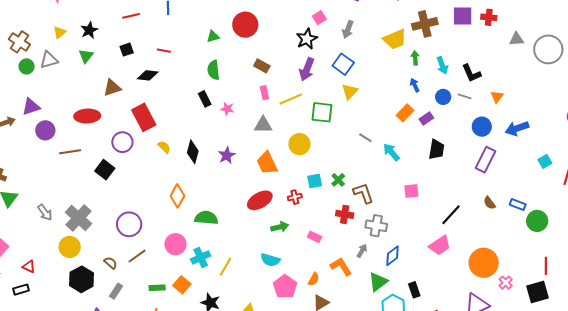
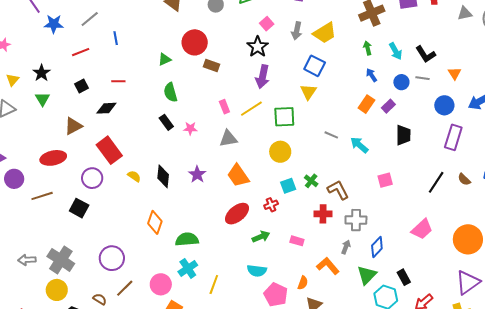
yellow trapezoid: (395, 39) -> (325, 33), moved
blue square: (343, 64) -> (315, 66), moved
brown rectangle: (262, 66) -> (212, 66), moved
yellow circle: (299, 144) -> (280, 152), moved
gray arrow: (45, 212) -> (27, 260), turned 132
black line: (451, 215) -> (436, 182), moved
pink circle: (175, 244) -> (161, 284), moved
cyan cross: (201, 257) -> (188, 268), moved

